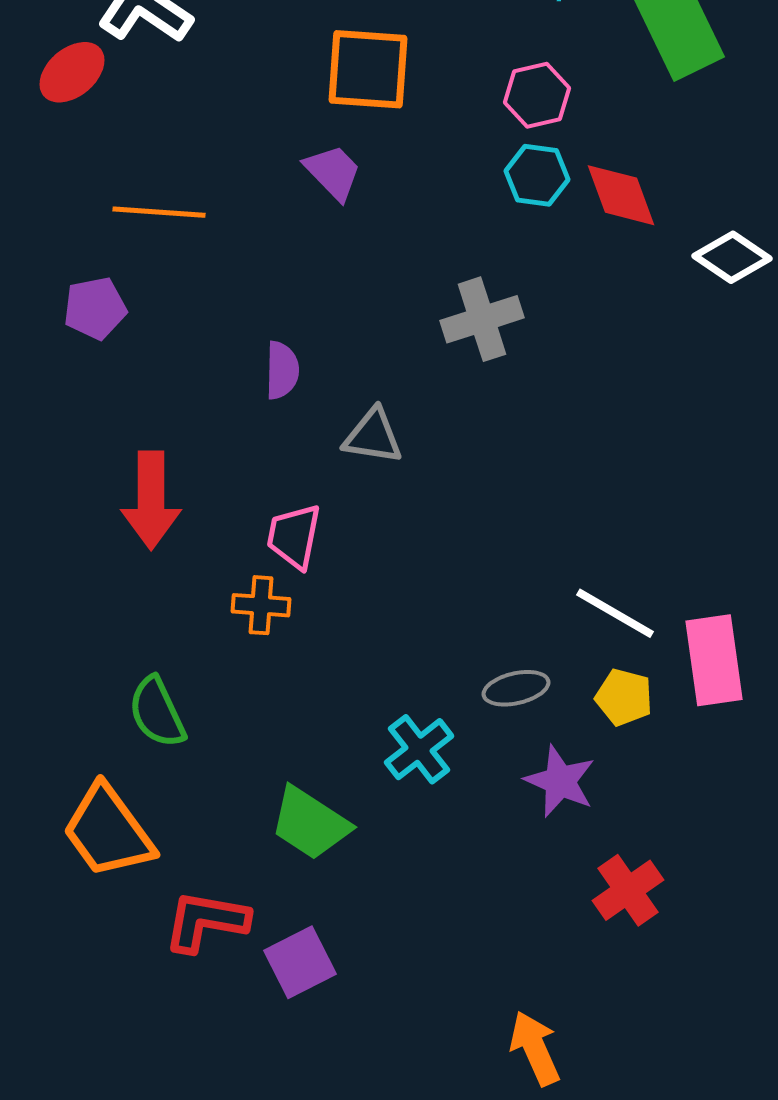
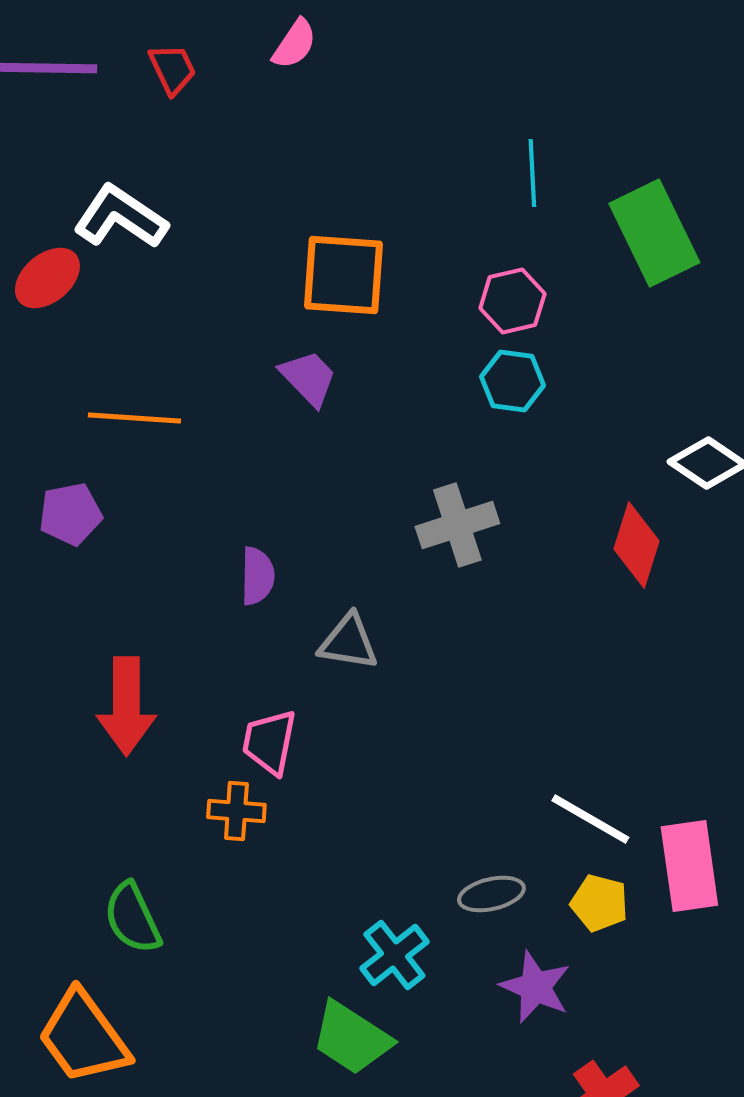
red diamond: (621, 195) -> (636, 545), moved, turned 38
green trapezoid: (310, 823) -> (351, 1038), moved

